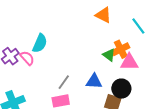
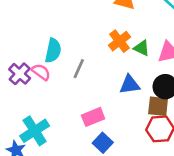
orange cross: (121, 49) -> (120, 41), moved
gray line: (64, 82) -> (79, 69), moved

